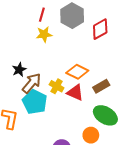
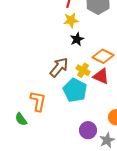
black star: (19, 70) -> (77, 39), moved
cyan pentagon: (35, 102) -> (75, 90), moved

